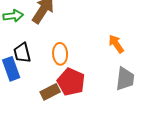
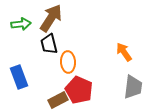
black trapezoid: (22, 53) -> (49, 44), moved

